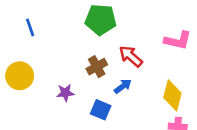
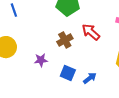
blue arrow: (123, 86) -> (90, 78), moved

